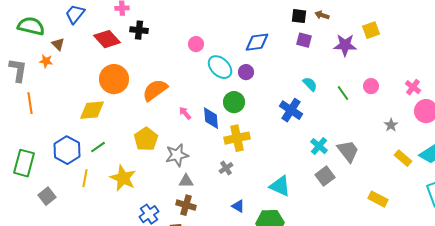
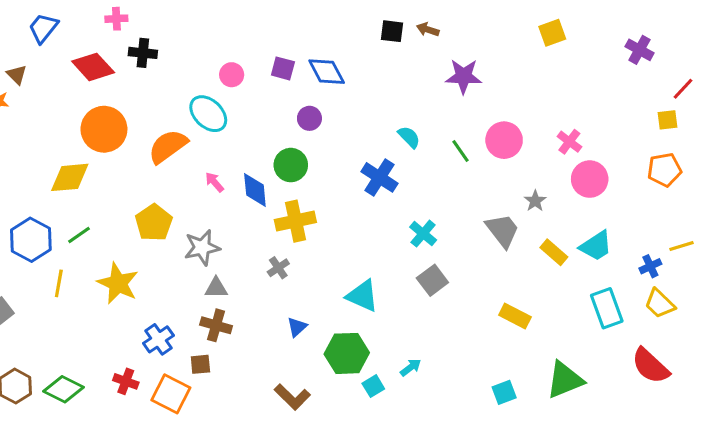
yellow square: (371, 30) -> (552, 33), moved
purple square: (304, 40) -> (283, 68), moved
blue diamond: (257, 42) -> (327, 72), turned 70
cyan ellipse: (220, 67) -> (208, 114), moved
pink circle: (371, 86) -> (504, 140), size x1.5
gray trapezoid: (348, 151) -> (502, 230), moved
blue triangle: (238, 206) -> (297, 327), turned 48

